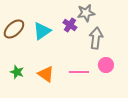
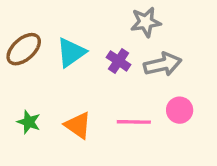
purple cross: (70, 25) -> (119, 61), moved
gray arrow: (96, 38) -> (163, 64), turned 70

